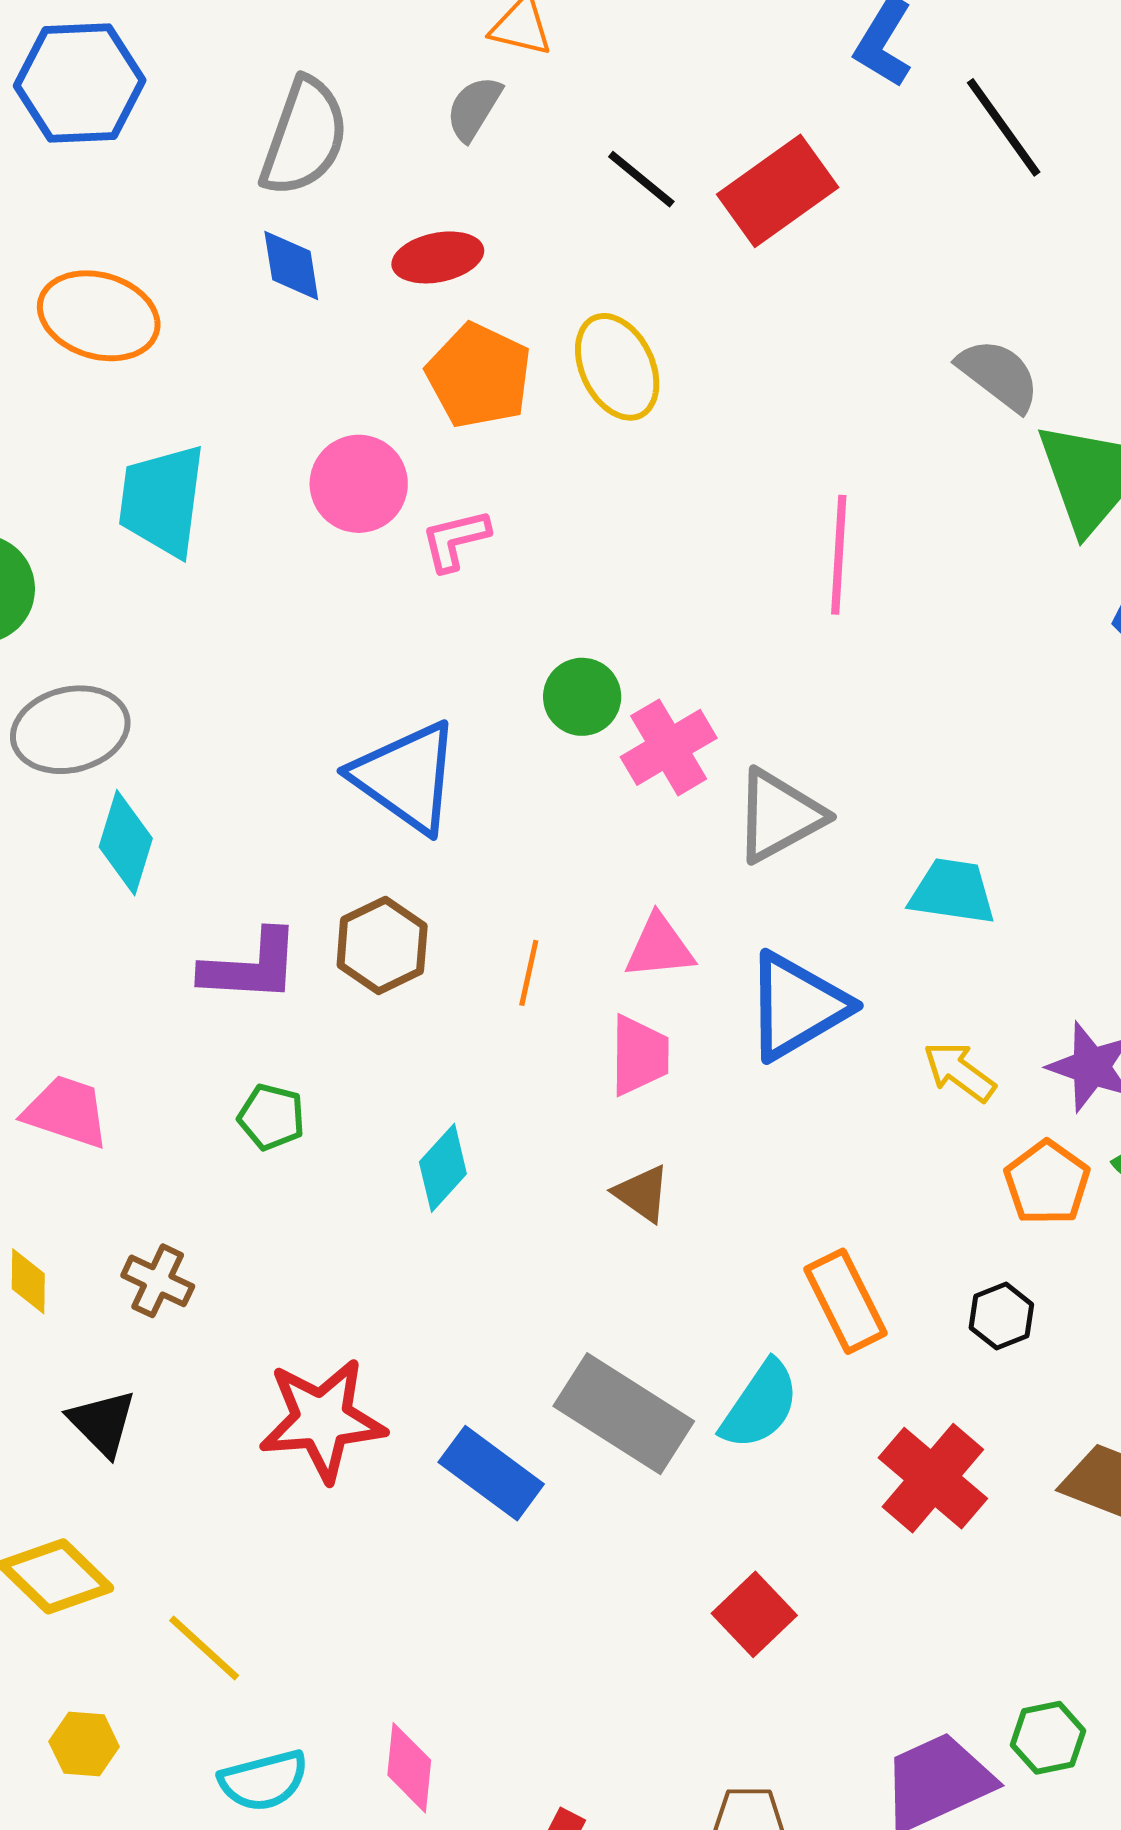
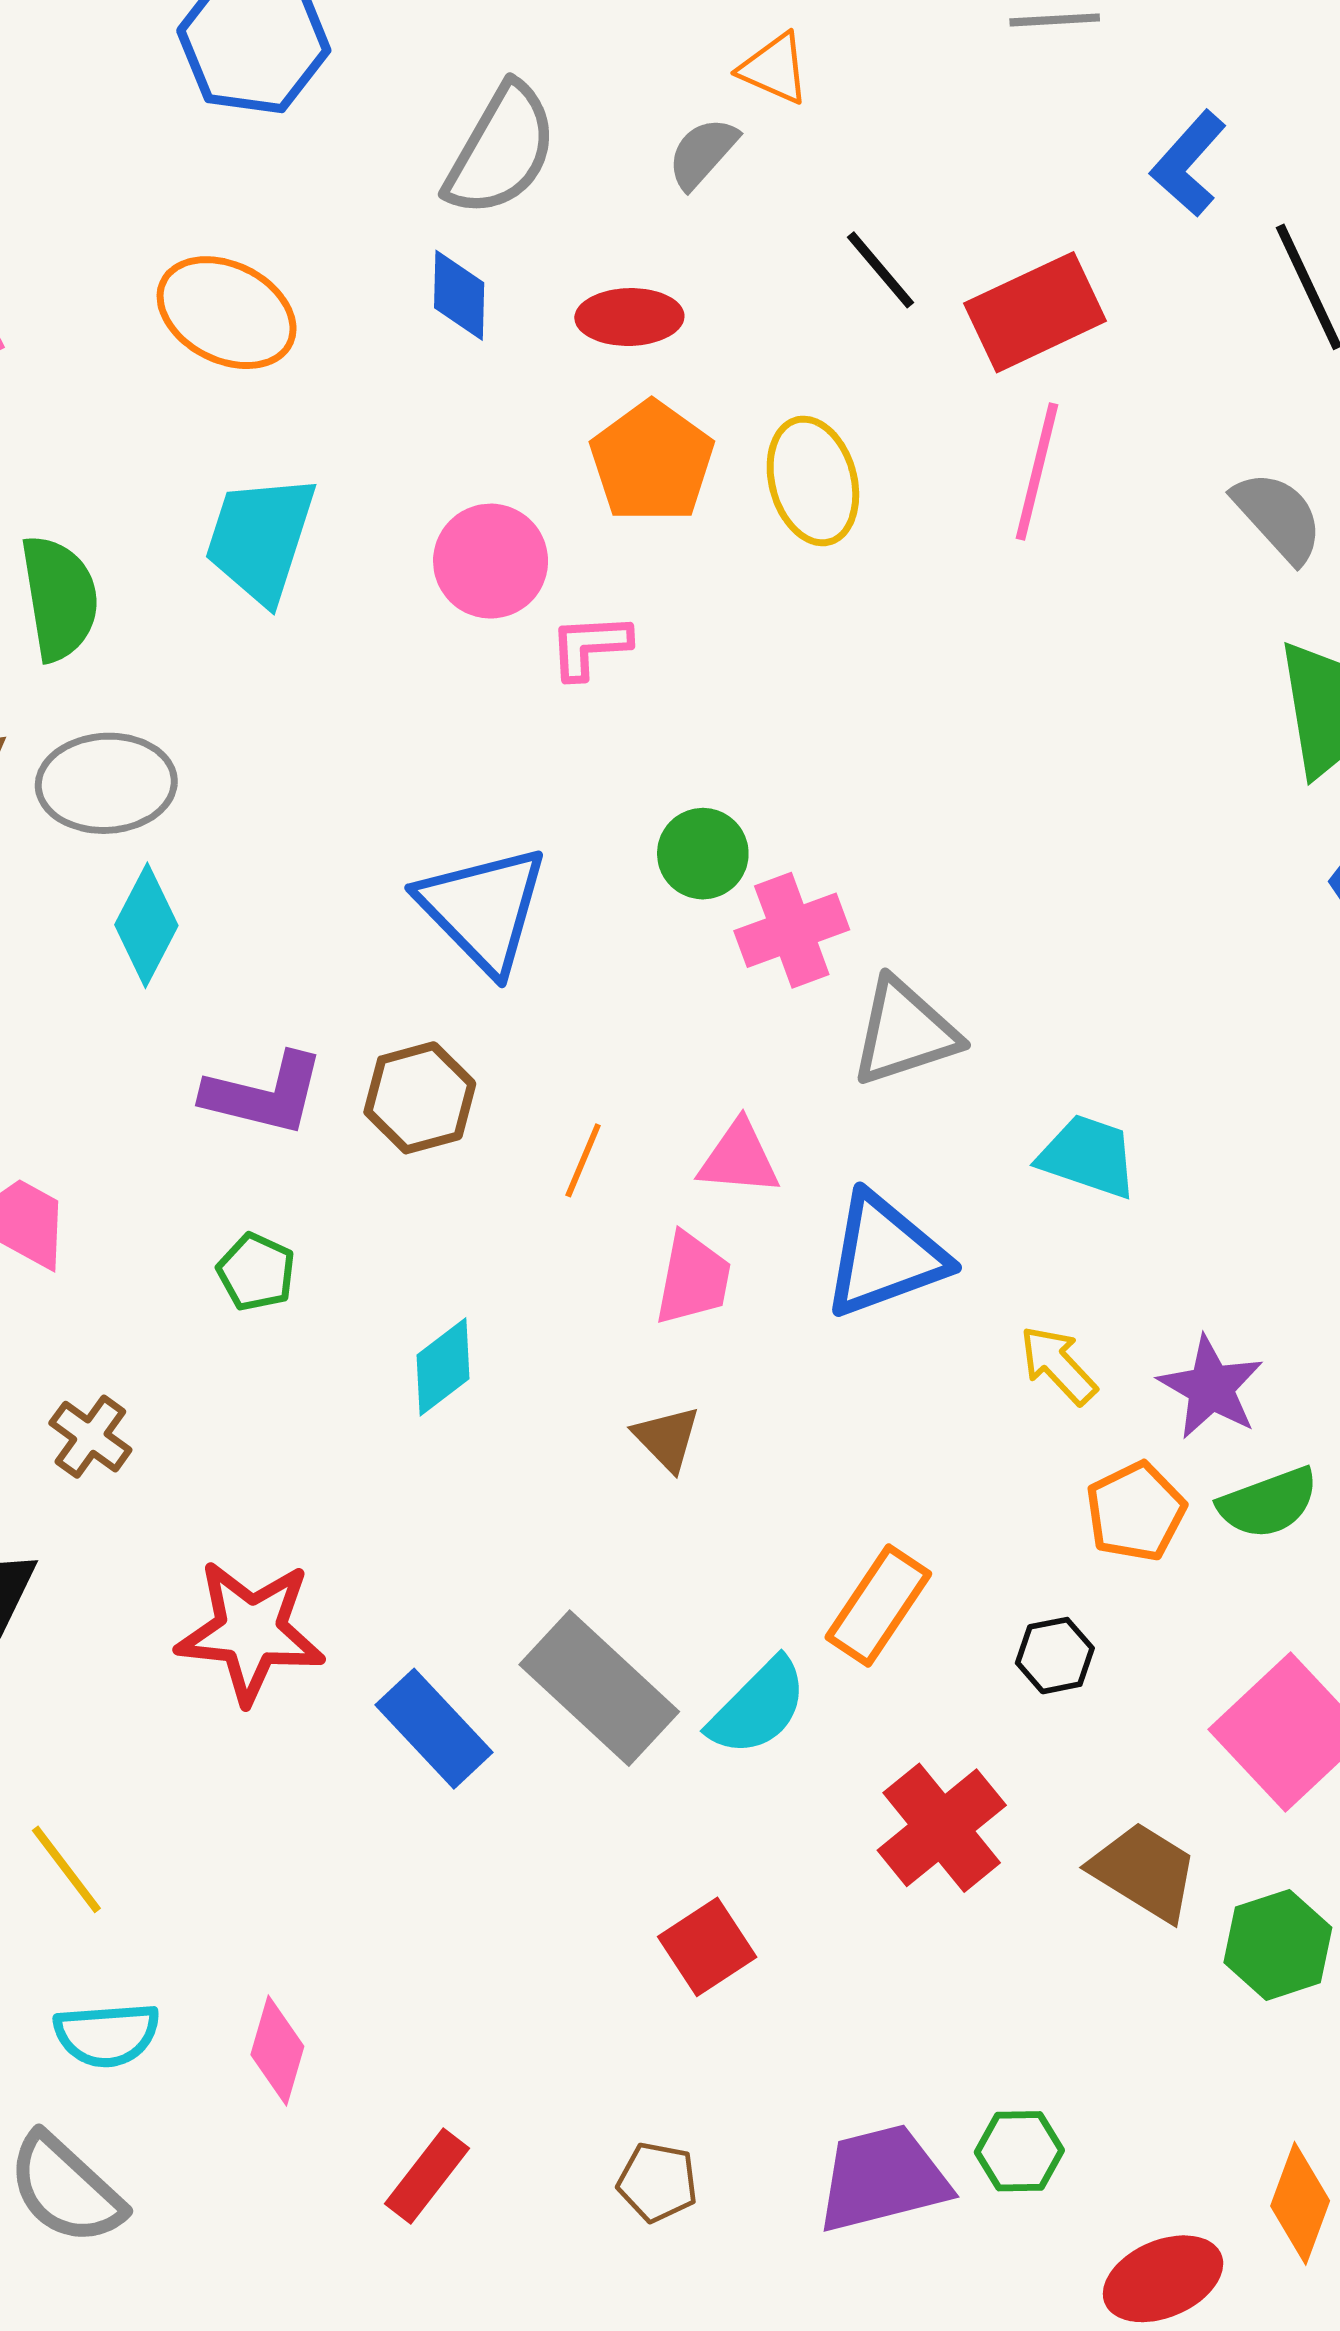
gray semicircle: (999, 375) -> (1278, 517), moved
pink line: (839, 555) -> (1037, 472), moved
orange rectangle: (845, 1301) -> (878, 1605), turned 50

